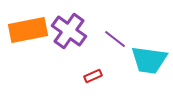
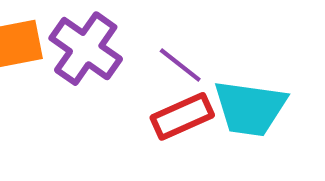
red rectangle: (93, 76) -> (182, 116), moved, size x1.6

